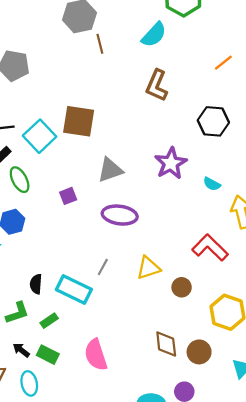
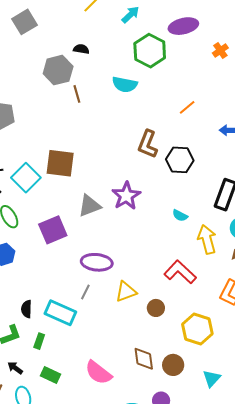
cyan semicircle: (154, 35) -> (125, 84), turned 60
brown L-shape: (157, 85) -> (148, 144), moved
purple star: (171, 163) -> (126, 196), moved
purple square: (68, 196) -> (53, 230), size x1.8
purple ellipse: (120, 215) -> (97, 262), moved
green rectangle: (49, 321) -> (39, 341), turned -35
green rectangle: (48, 355) -> (51, 375), moved
pink semicircle: (96, 355) -> (98, 373), moved, turned -32

